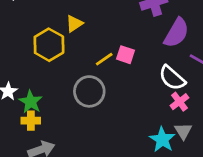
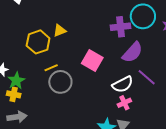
pink square: (126, 55) -> (92, 61), size x1.5
yellow line: (104, 59) -> (51, 68), moved
white semicircle: (172, 78) -> (123, 84), turned -80

